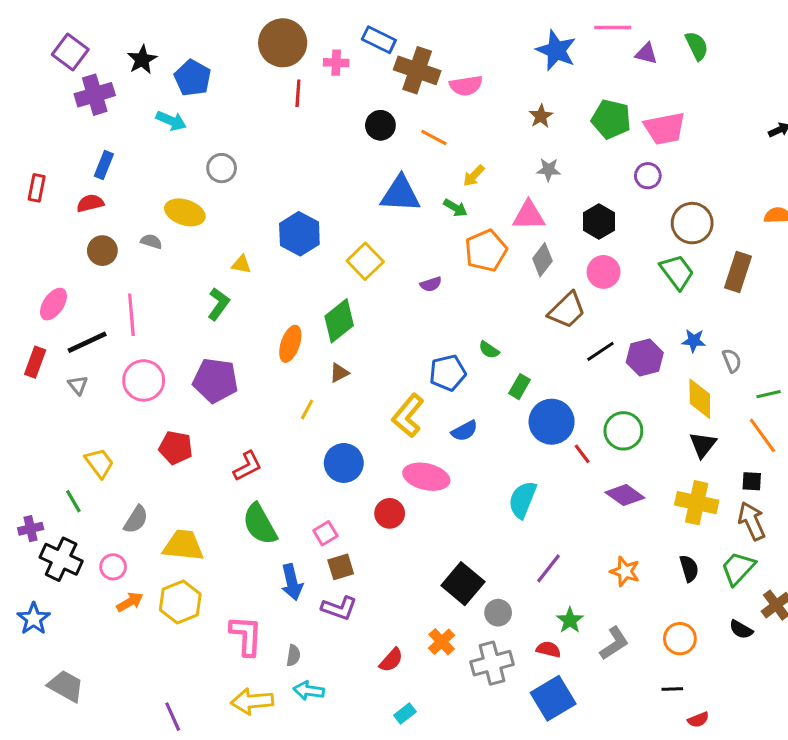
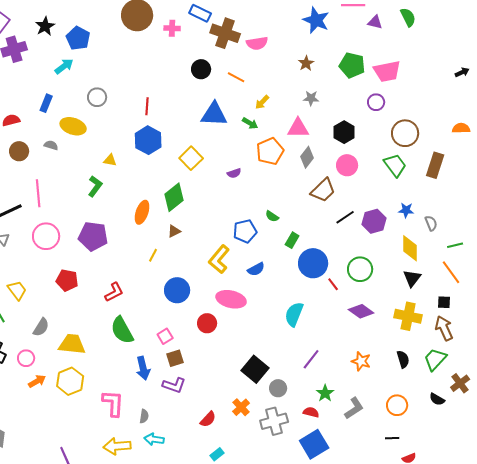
red line: (298, 93) -> (147, 106), moved
cyan arrow: (171, 121) -> (64, 66), turned -60
blue rectangle: (104, 165) -> (46, 103), moved

